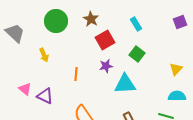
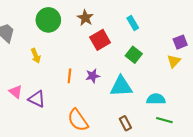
purple square: (180, 22) -> (180, 42), moved
purple star: (106, 66) -> (93, 76), moved
yellow triangle: (176, 69) -> (174, 61), moved
cyan semicircle: (177, 96) -> (156, 99), moved

